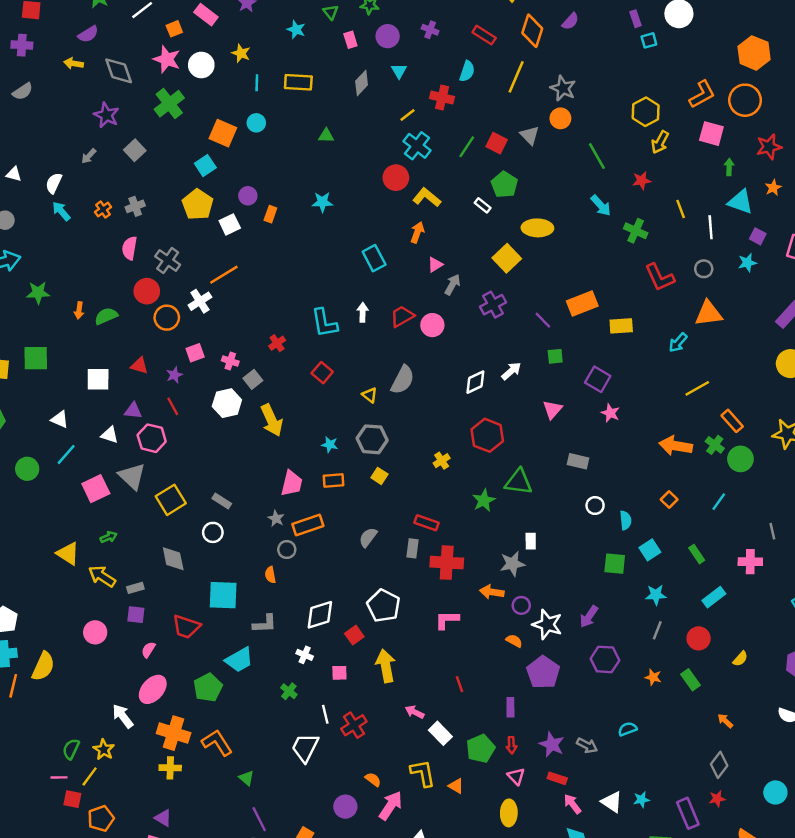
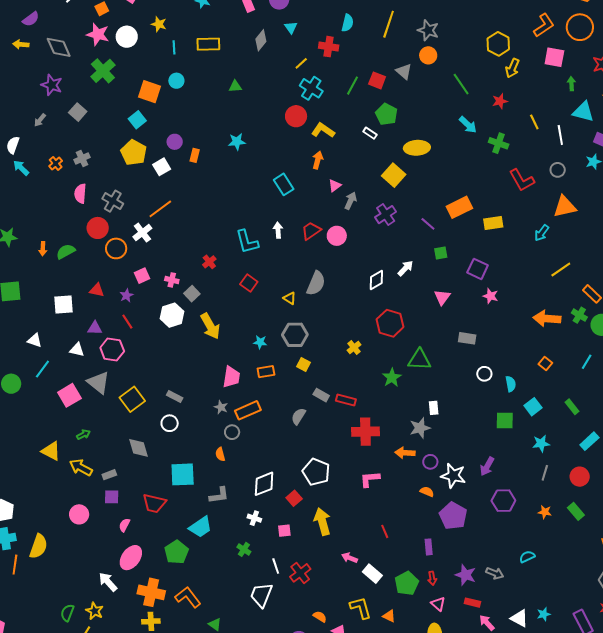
gray rectangle: (412, 548) -> (321, 395), moved, turned -63

